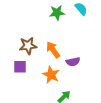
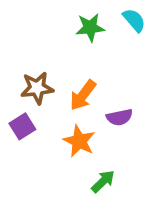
orange arrow: (53, 50) -> (83, 95), turned -108
purple square: (20, 67) -> (22, 126), turned -32

